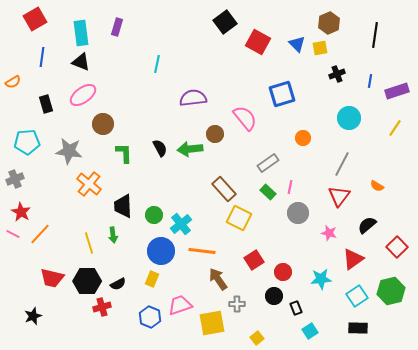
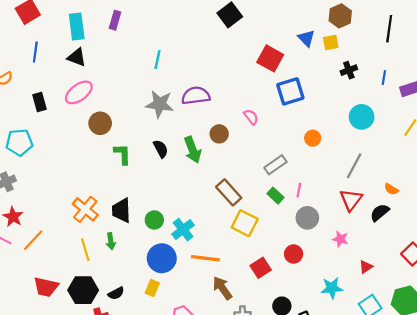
red square: (258, 42) -> (270, 58), moved
pink semicircle: (245, 118) -> (251, 117), size x0.6
green arrow: (190, 149) -> (193, 150), turned -105
gray star: (69, 151) -> (160, 104), moved
orange cross: (89, 184) -> (85, 209), moved
black semicircle: (367, 225) -> (380, 213), moved
red triangle: (353, 259) -> (366, 267), size x0.6
red circle: (283, 272) -> (294, 254), moved

